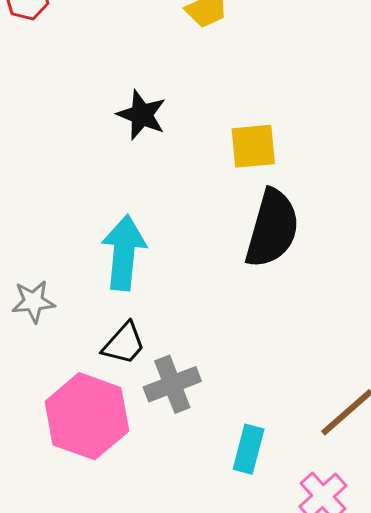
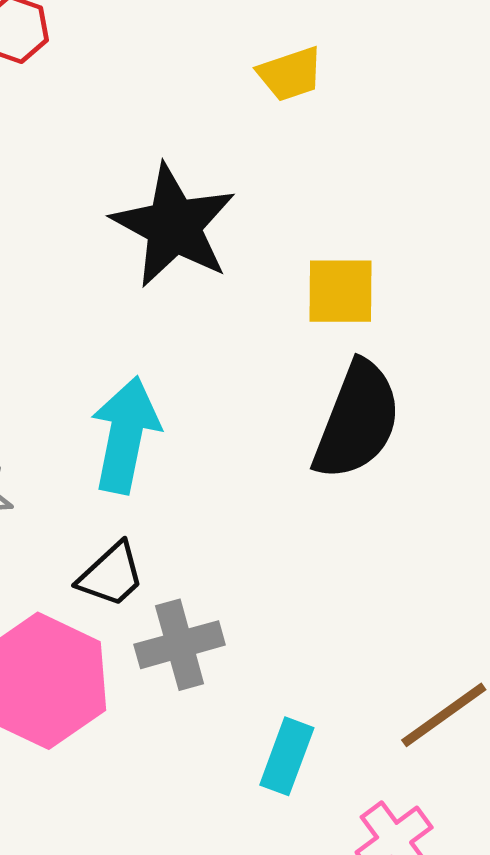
black star: (142, 115) -> (174, 226), size x1.6

